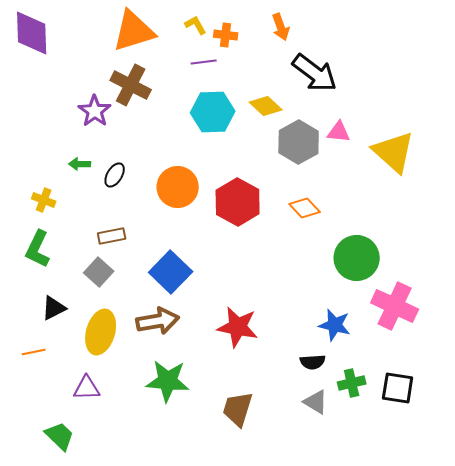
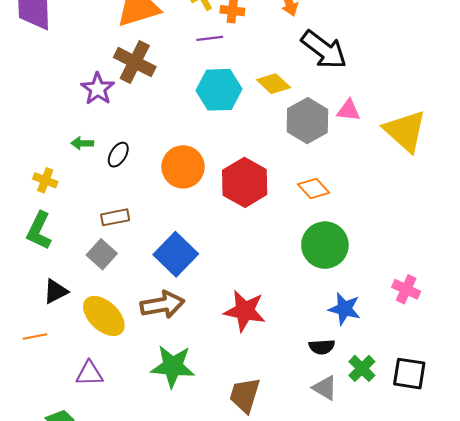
green circle: (357, 258) -> (325, 245), moved
pink cross: (395, 306) -> (406, 289), size x0.6
yellow ellipse: (101, 332) -> (104, 316), turned -63
green cross: (352, 383) -> (362, 368), turned -32

